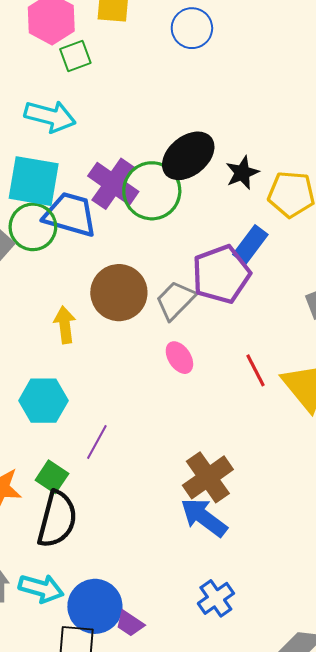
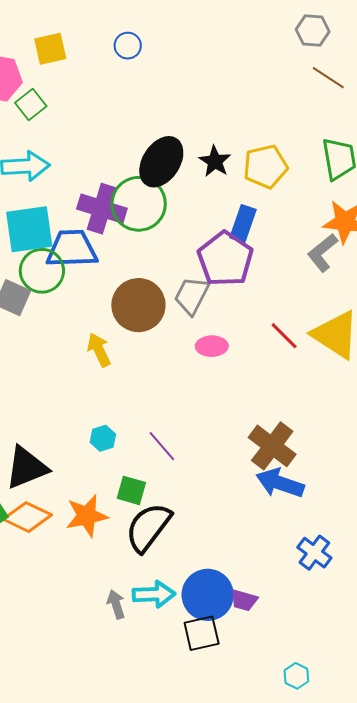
blue circle: (192, 28) -> (128, 46), size x0.7
pink ellipse: (179, 358) -> (212, 346), turned -40
cyan hexagon: (43, 401) -> (103, 438), moved, size x0.6
purple line: (97, 442) -> (162, 446), turned -52
black semicircle: (57, 519) -> (148, 527), turned -140

